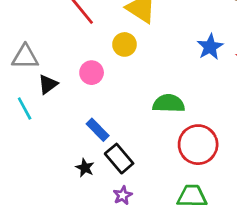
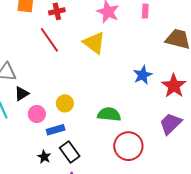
yellow circle: (125, 44) -> (65, 103), moved
pink circle: (92, 73) -> (37, 114), moved
blue rectangle: (98, 130) -> (56, 130), turned -66

